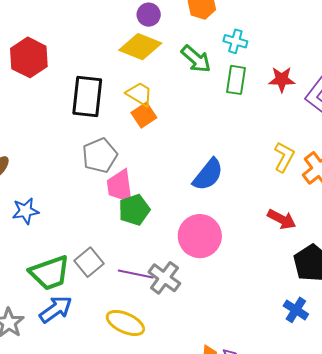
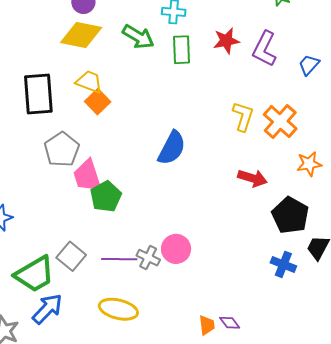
pink circle: (200, 236) -> (176, 249), moved, size x0.7
gray cross: (164, 278) -> (148, 258), size x0.7

